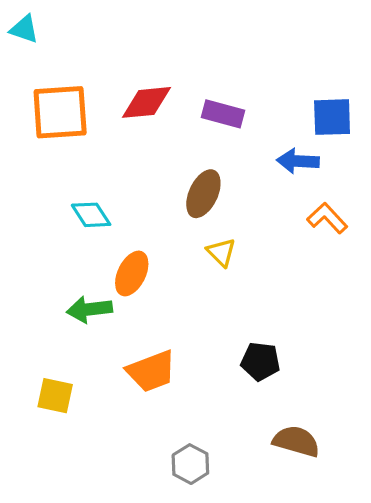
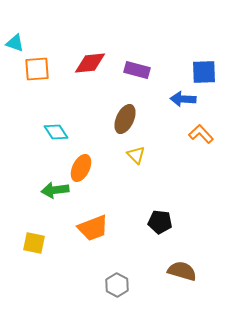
cyan triangle: (24, 29) -> (15, 43), moved
orange square: (60, 112) -> (37, 69), size x0.7

